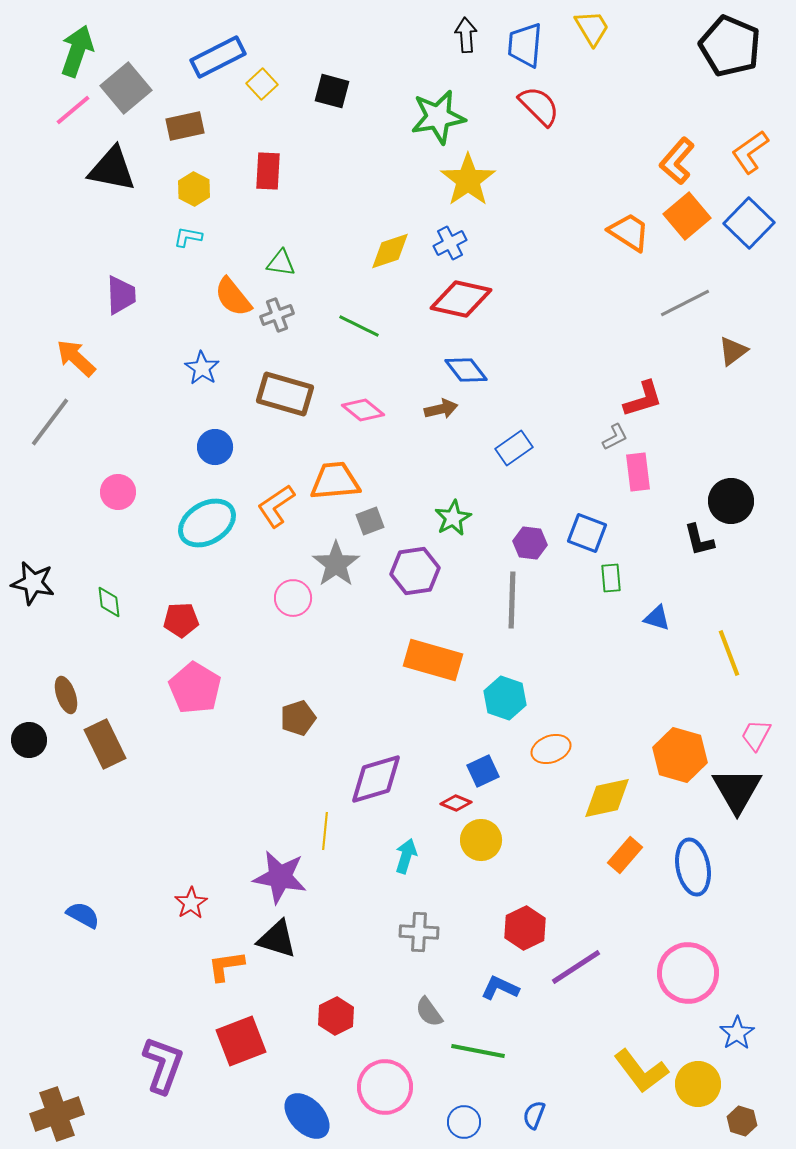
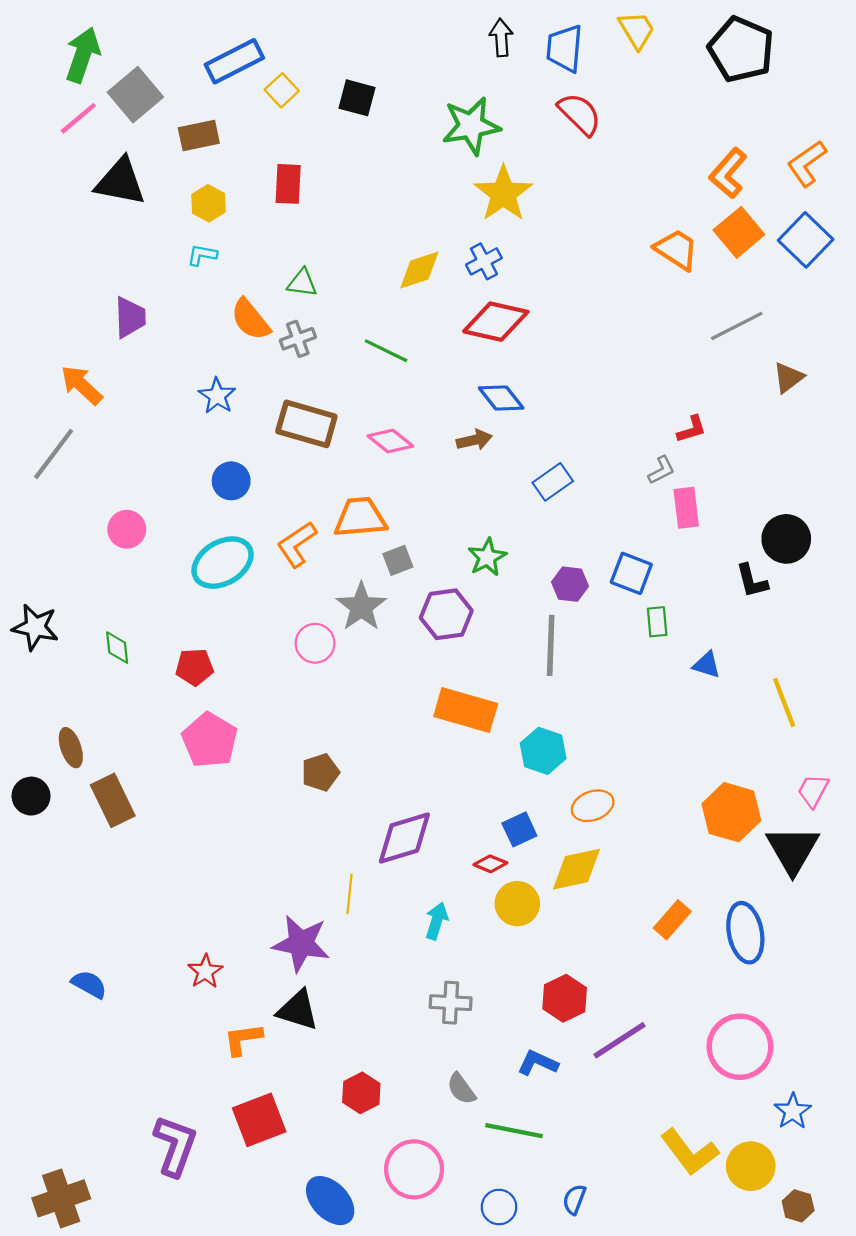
black pentagon: (730, 46) -> (741, 49), moved
red L-shape: (643, 399) -> (692, 429), size x0.7
yellow diamond: (607, 798) -> (576, 869), moved

